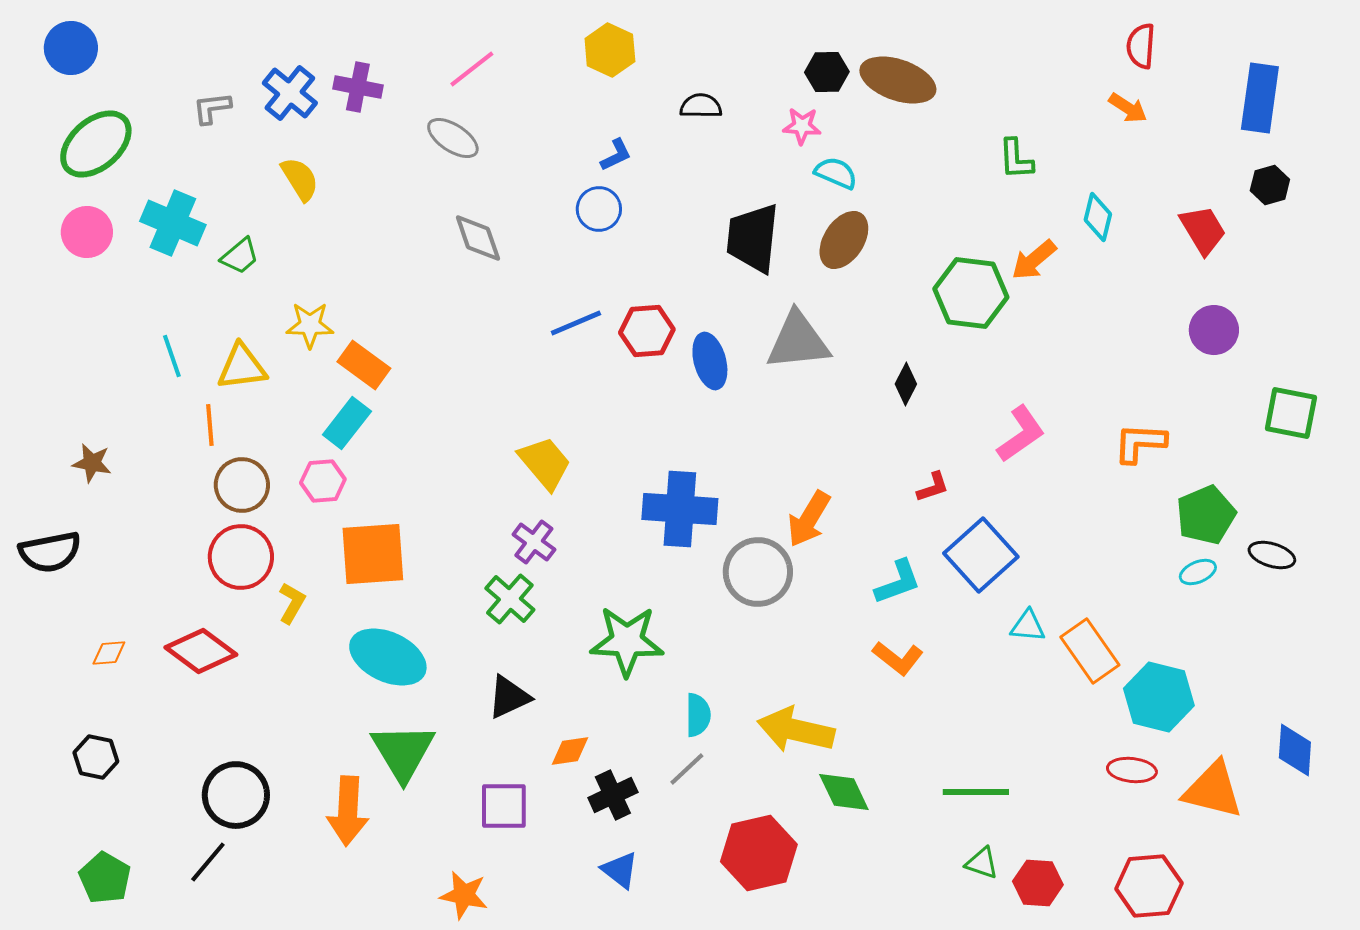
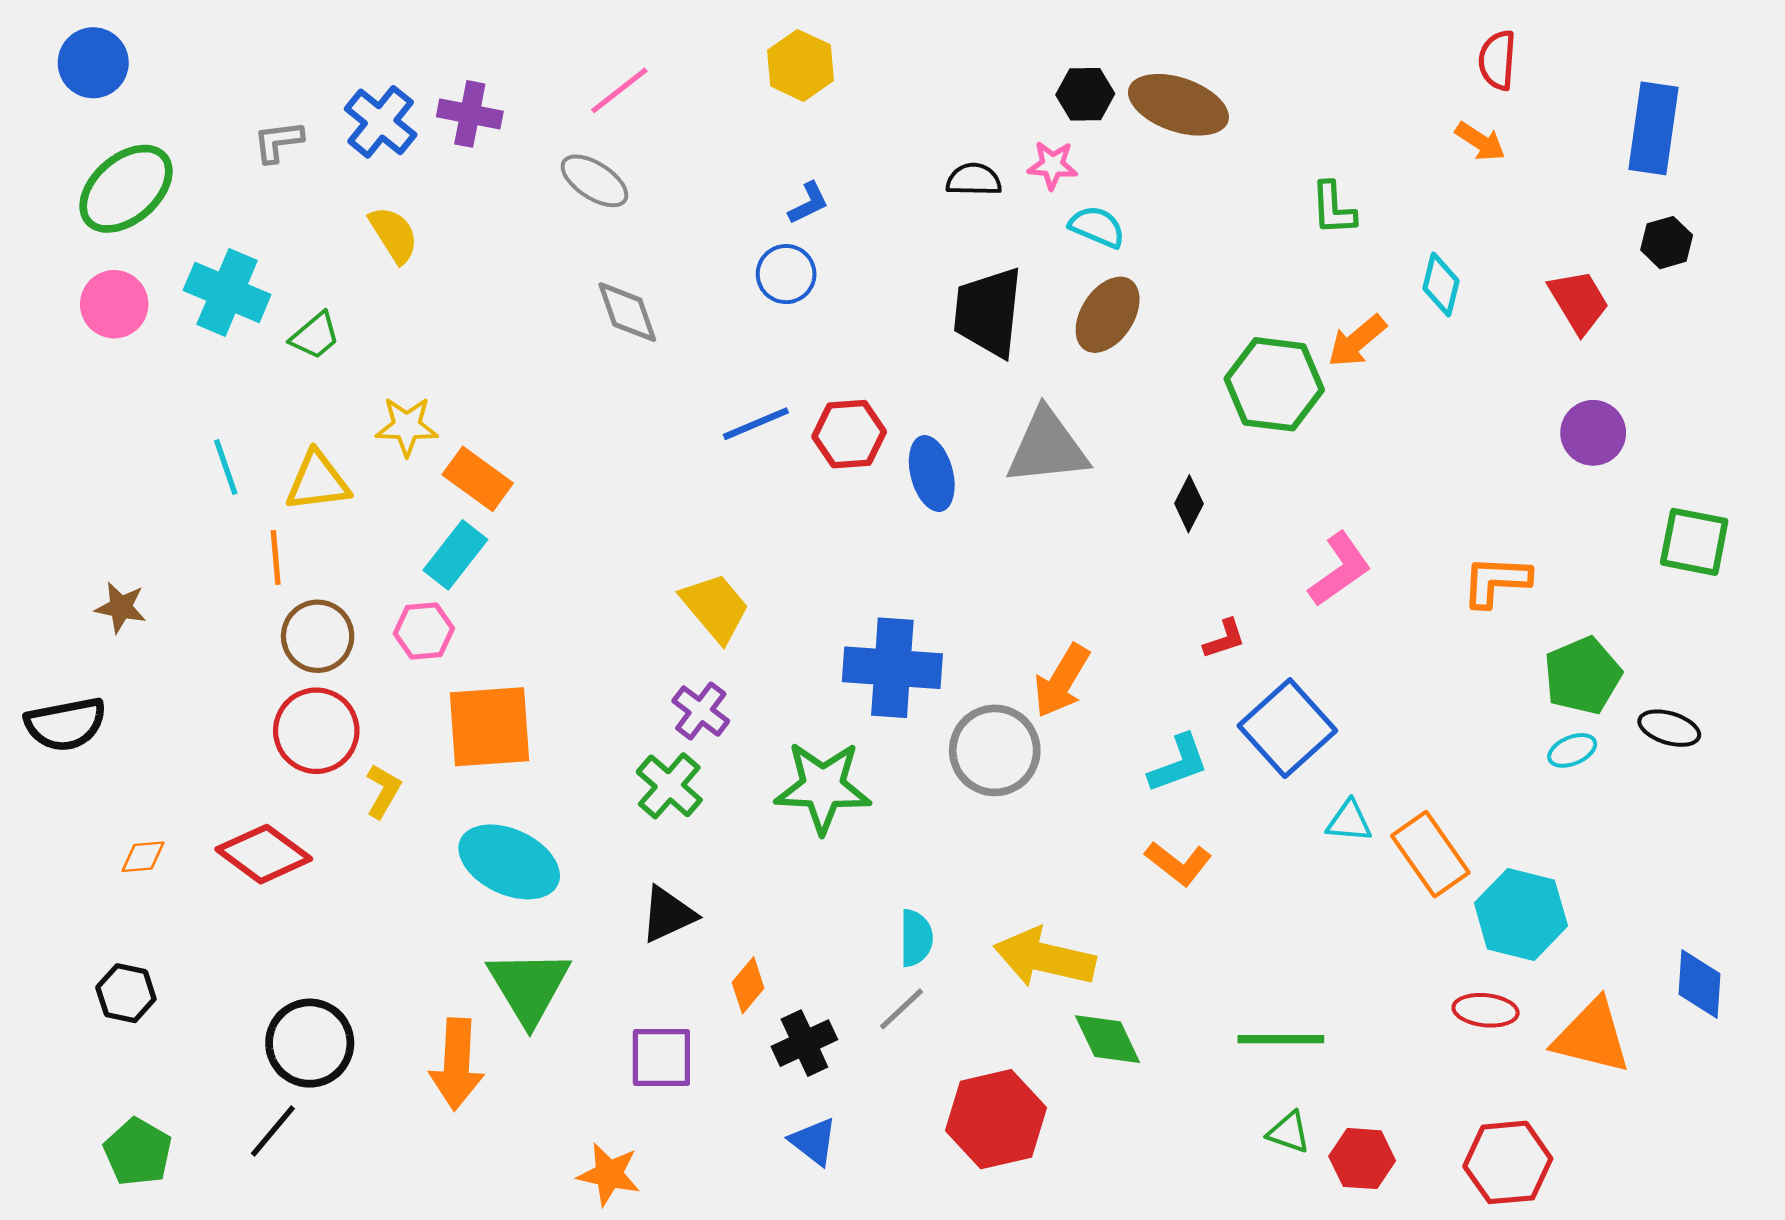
black semicircle: (701, 106) -> (974, 180), moved
green star: (627, 641) -> (823, 787), moved
orange diamond: (570, 751) -> (748, 985), turned -42

